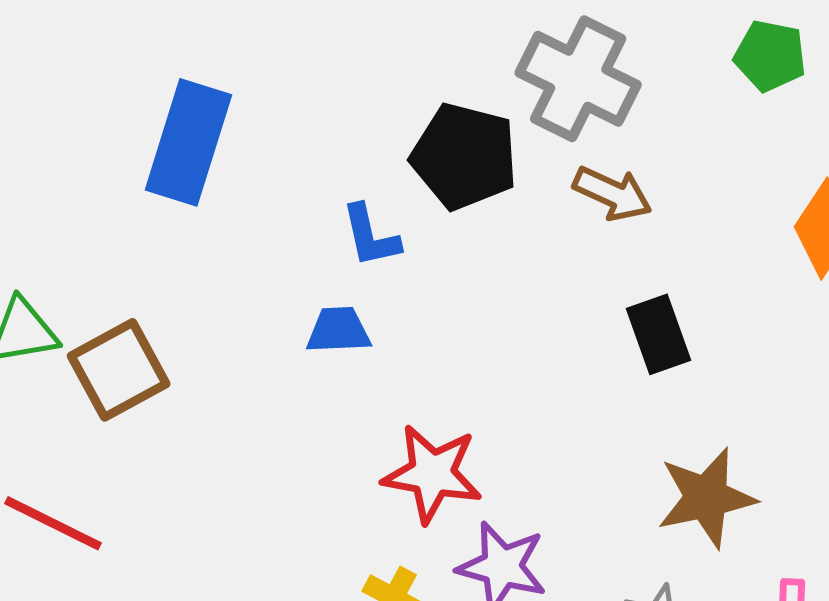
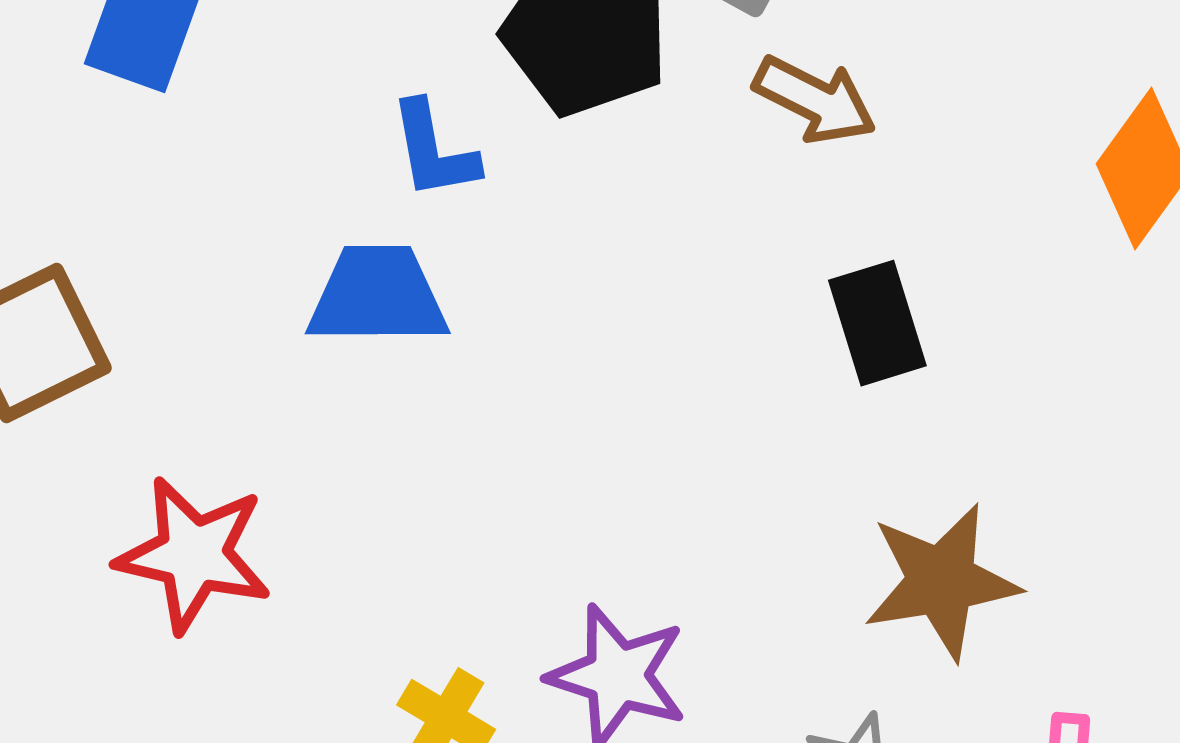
blue trapezoid: (338, 330) -> (378, 296), size x1.4
red star: (432, 474) -> (194, 555), moved

